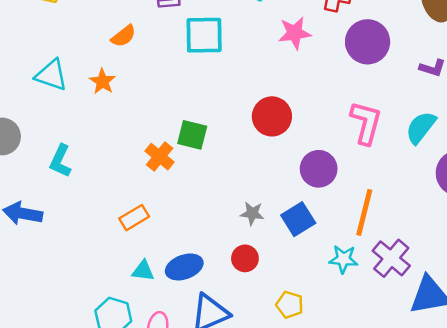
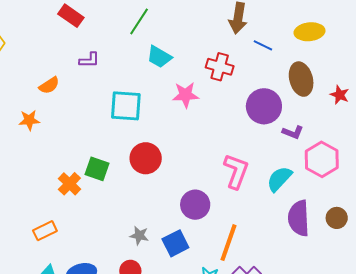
cyan square: (204, 35) -> (126, 106), moved
purple circle: (368, 42) -> (264, 106), moved
orange star: (103, 81) -> (29, 120), turned 30
red circle: (272, 116) -> (146, 158), moved

